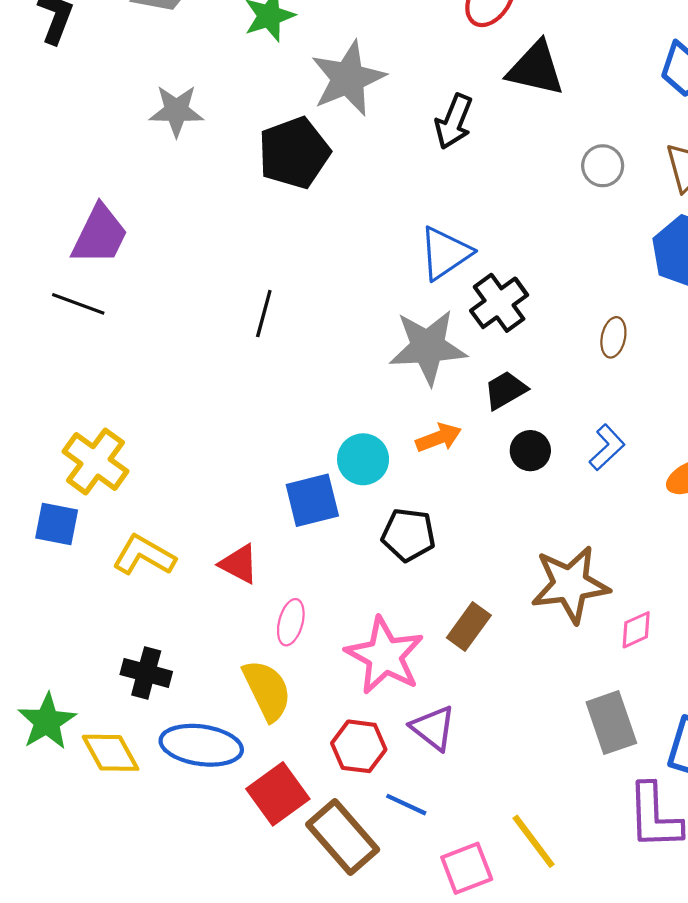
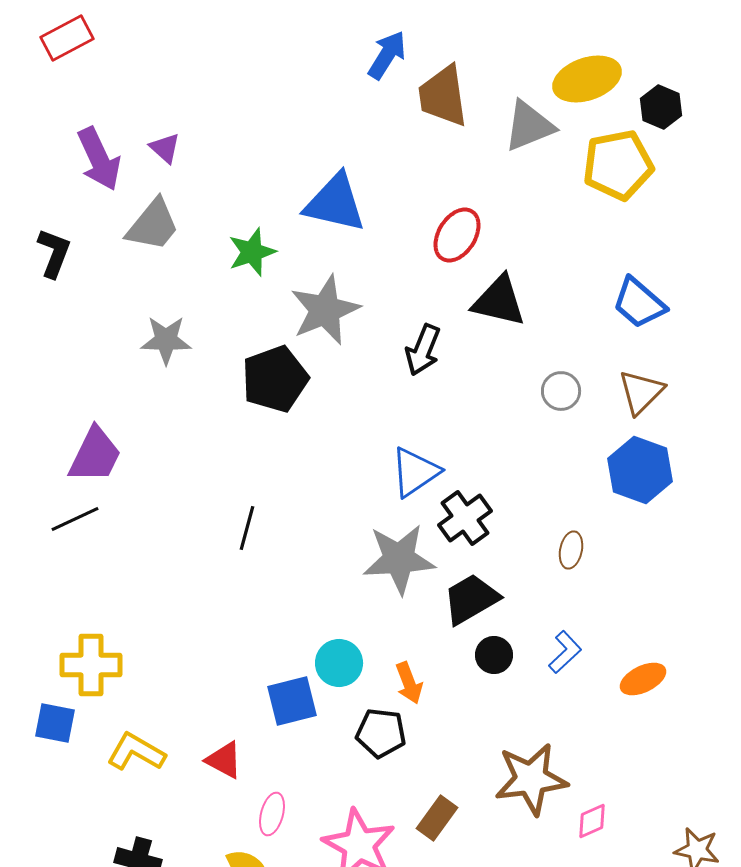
black line: (78, 304) -> (75, 519), turned -45
black trapezoid: (506, 390) -> (471, 599), size x1.4
orange arrow: (439, 438) -> (409, 683), moved, turned 90
yellow cross: (95, 461) -> (91, 665), turned -36

